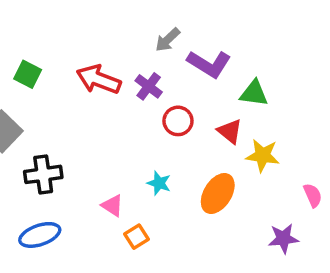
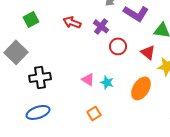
green square: (28, 74) -> (31, 19), turned 35
red arrow: (99, 79) -> (72, 22), size x0.7
pink triangle: (112, 206) -> (88, 79), moved

